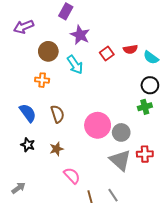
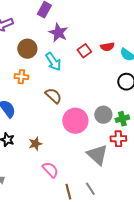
green cross: (145, 107) -> (122, 119), moved
brown semicircle: (58, 114) -> (53, 96), moved, turned -30
gray circle: (121, 132) -> (103, 115), moved
red cross: (145, 154) -> (118, 139), moved

